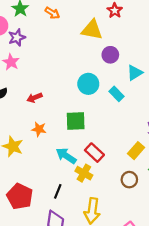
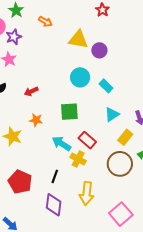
orange arrow: (52, 13) -> (45, 22), moved
yellow triangle: (92, 30) -> (78, 39), moved
cyan triangle: (135, 73) -> (112, 114), moved
brown circle: (129, 180) -> (120, 164), size x1.6

